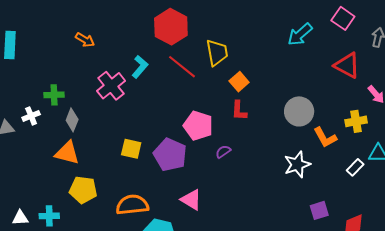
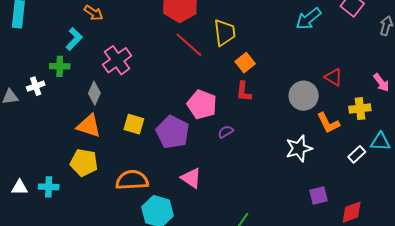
red triangle: (347, 65) -> (334, 77), moved, size x0.7
cyan L-shape: (140, 67) -> (74, 39), moved
gray diamond: (72, 120) -> (94, 93), moved
orange triangle: (67, 153) -> (89, 126), moved

